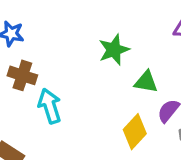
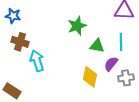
yellow diamond: (135, 132) -> (90, 77), turned -30

